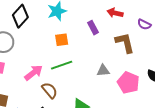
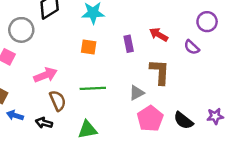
purple semicircle: (144, 24) -> (192, 47), moved
green line: (62, 65) -> (93, 88), moved
gray triangle: (103, 71) -> (137, 93), moved, turned -40

